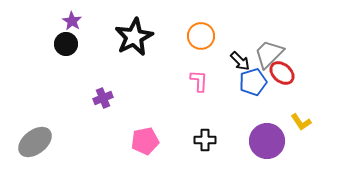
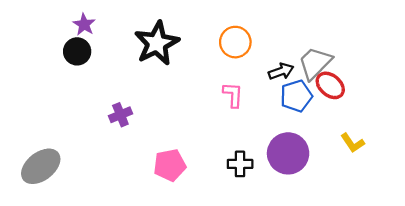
black arrow: (240, 61) -> (281, 71), turned -65
purple circle: (267, 141) -> (288, 153), moved

